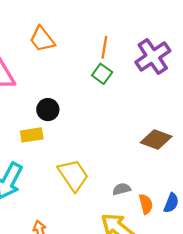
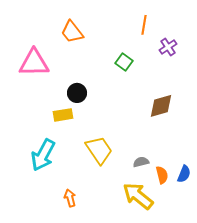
orange line: (104, 47) -> (144, 25), moved
purple cross: (153, 56) -> (168, 47), size x0.6
brown diamond: (156, 140) -> (161, 106), moved, turned -36

